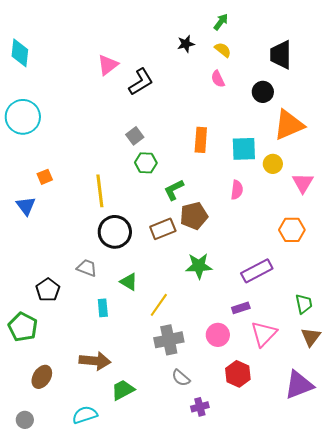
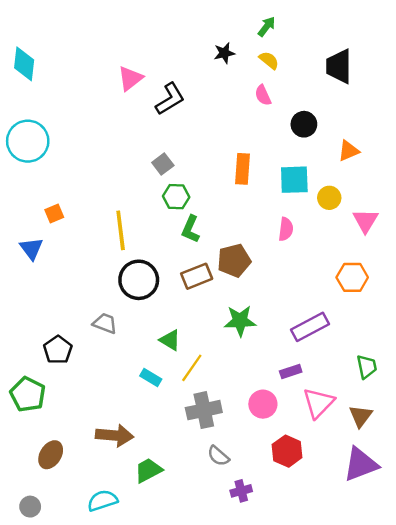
black circle: (263, 92) -> (304, 124), moved
orange triangle: (289, 125) -> (349, 151), size x0.6
green L-shape: (174, 190) -> (191, 229), moved, turned -40
green triangle: (129, 282) -> (170, 340), moved
cyan rectangle: (103, 308) -> (151, 378), moved, turned -54
brown triangle: (311, 337) -> (361, 416), moved

